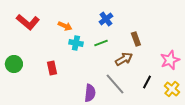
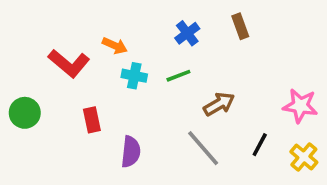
red L-shape: (28, 22) -> (69, 63), moved
brown rectangle: (136, 39) -> (240, 26), moved
pink star: (170, 60) -> (300, 106), turned 30
purple semicircle: (90, 93) -> (131, 152), moved

